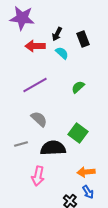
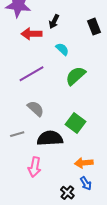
black rectangle: (83, 39) -> (94, 27), moved
cyan semicircle: (62, 53) -> (62, 49), moved
green semicircle: (78, 87) -> (76, 76), size x1.5

